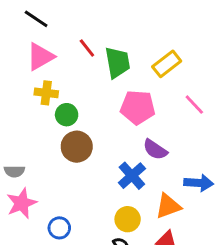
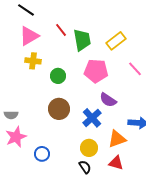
green circle: (67, 115) -> (58, 76), moved
brown circle: (77, 147) -> (59, 109), moved

